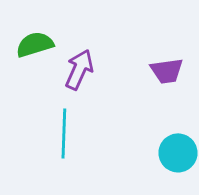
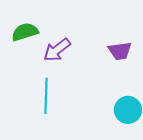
purple arrow: (79, 70) -> (57, 50), turned -152

